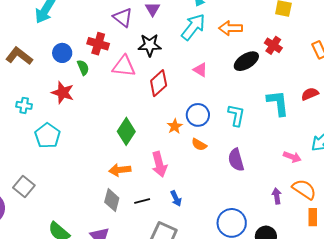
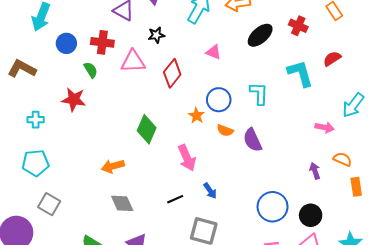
black star: (150, 45) -> (156, 35), size x0.7
red cross: (273, 45) -> (298, 26), moved
blue circle: (62, 53) -> (66, 43), moved
cyan pentagon: (47, 136) -> (35, 163), moved, turned -30
purple semicircle: (236, 160) -> (253, 140), moved
orange arrow: (120, 170) -> (113, 166), moved
orange semicircle: (304, 189) -> (342, 159), size x0.7
gray diamond: (112, 200) -> (122, 203), moved, turned -30

